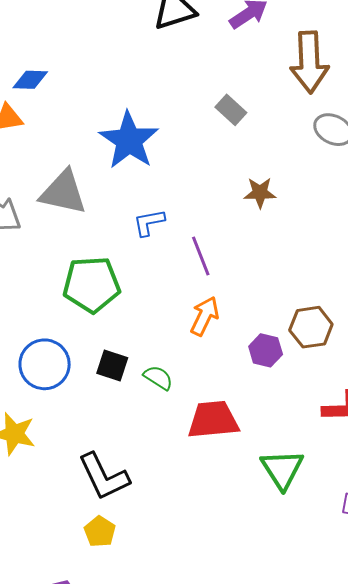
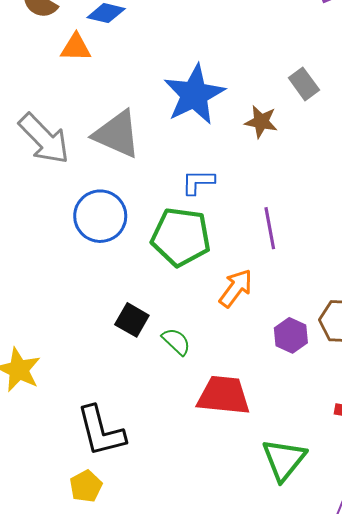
brown star: (260, 193) -> (261, 122), moved
purple line: (201, 256) -> (270, 228), moved
green pentagon: (91, 284) -> (181, 237), moved
blue circle: (45, 364) -> (100, 216), moved

